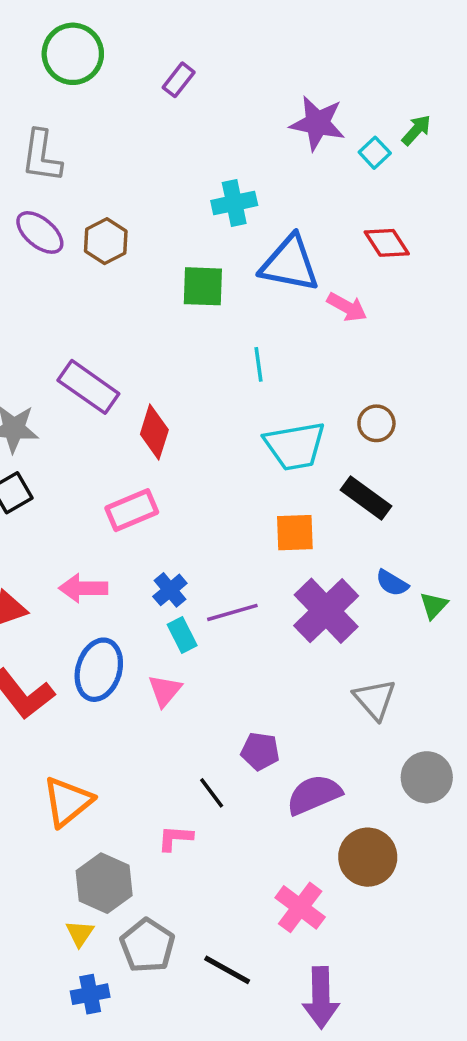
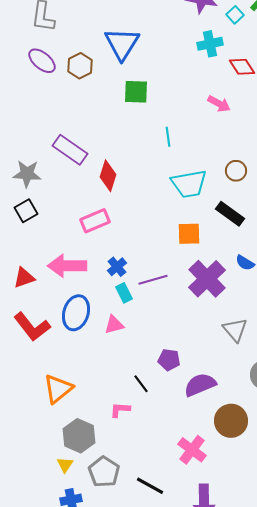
cyan cross: (234, 203) -> (210, 44), moved
blue triangle: (290, 264) -> (122, 44), moved, turned 51
pink arrow: (83, 588) -> (67, 266), size x1.4
pink triangle: (165, 691) -> (114, 325), turned 35

